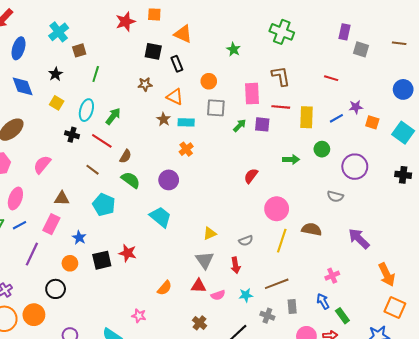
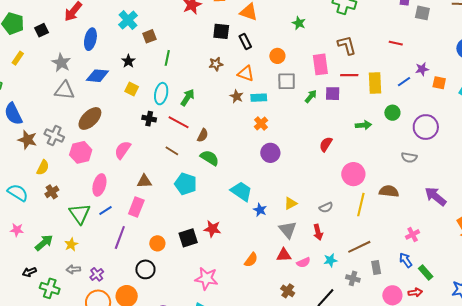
blue diamond: (23, 86) -> (97, 76), turned -60
purple circle: (169, 180) -> (270, 153), moved
blue star: (79, 238) -> (260, 210), moved
pink star: (139, 316) -> (206, 278), moved, size x1.6

